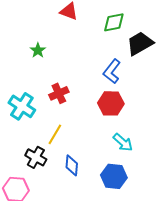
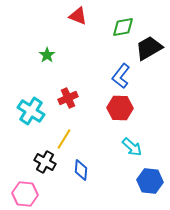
blue hexagon: (114, 176) -> (150, 181), moved

